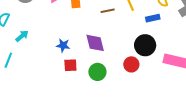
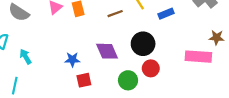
cyan arrow: (22, 36) -> (25, 57), turned -72
black circle: (145, 45) -> (143, 44), moved
green circle: (97, 72) -> (128, 80), moved

